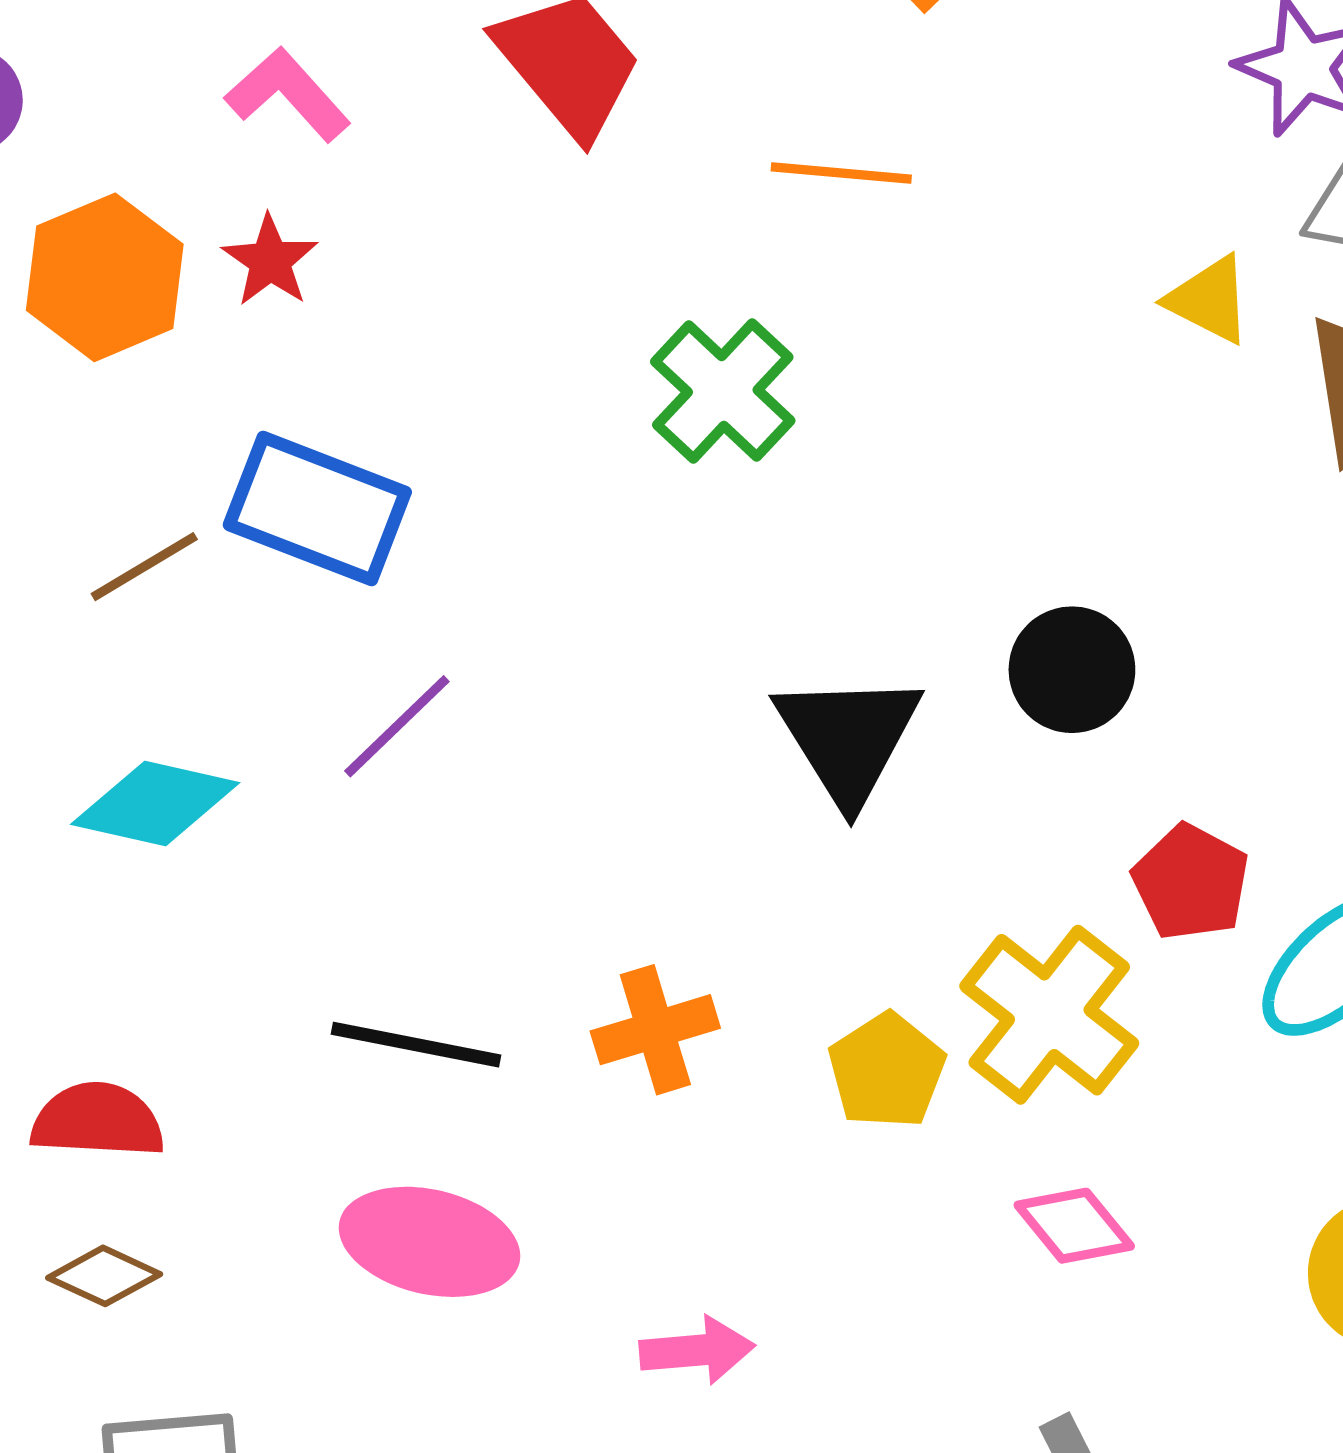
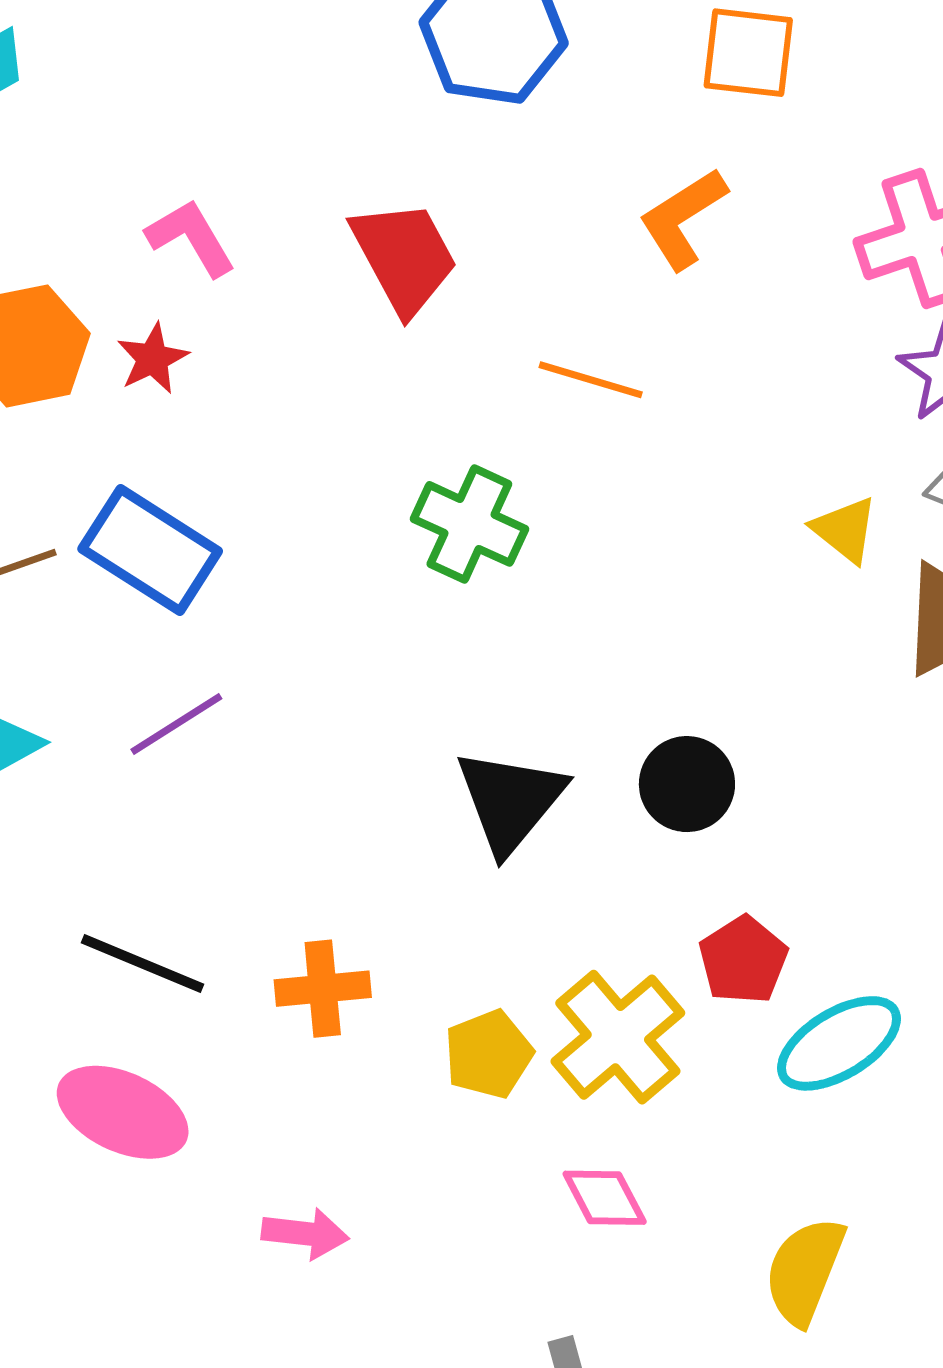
green cross: (723, 391) -> (469, 524), turned -30

